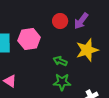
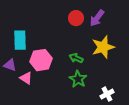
pink hexagon: (29, 39) -> (41, 60), moved
green star: (62, 82) -> (78, 79), turned 30

